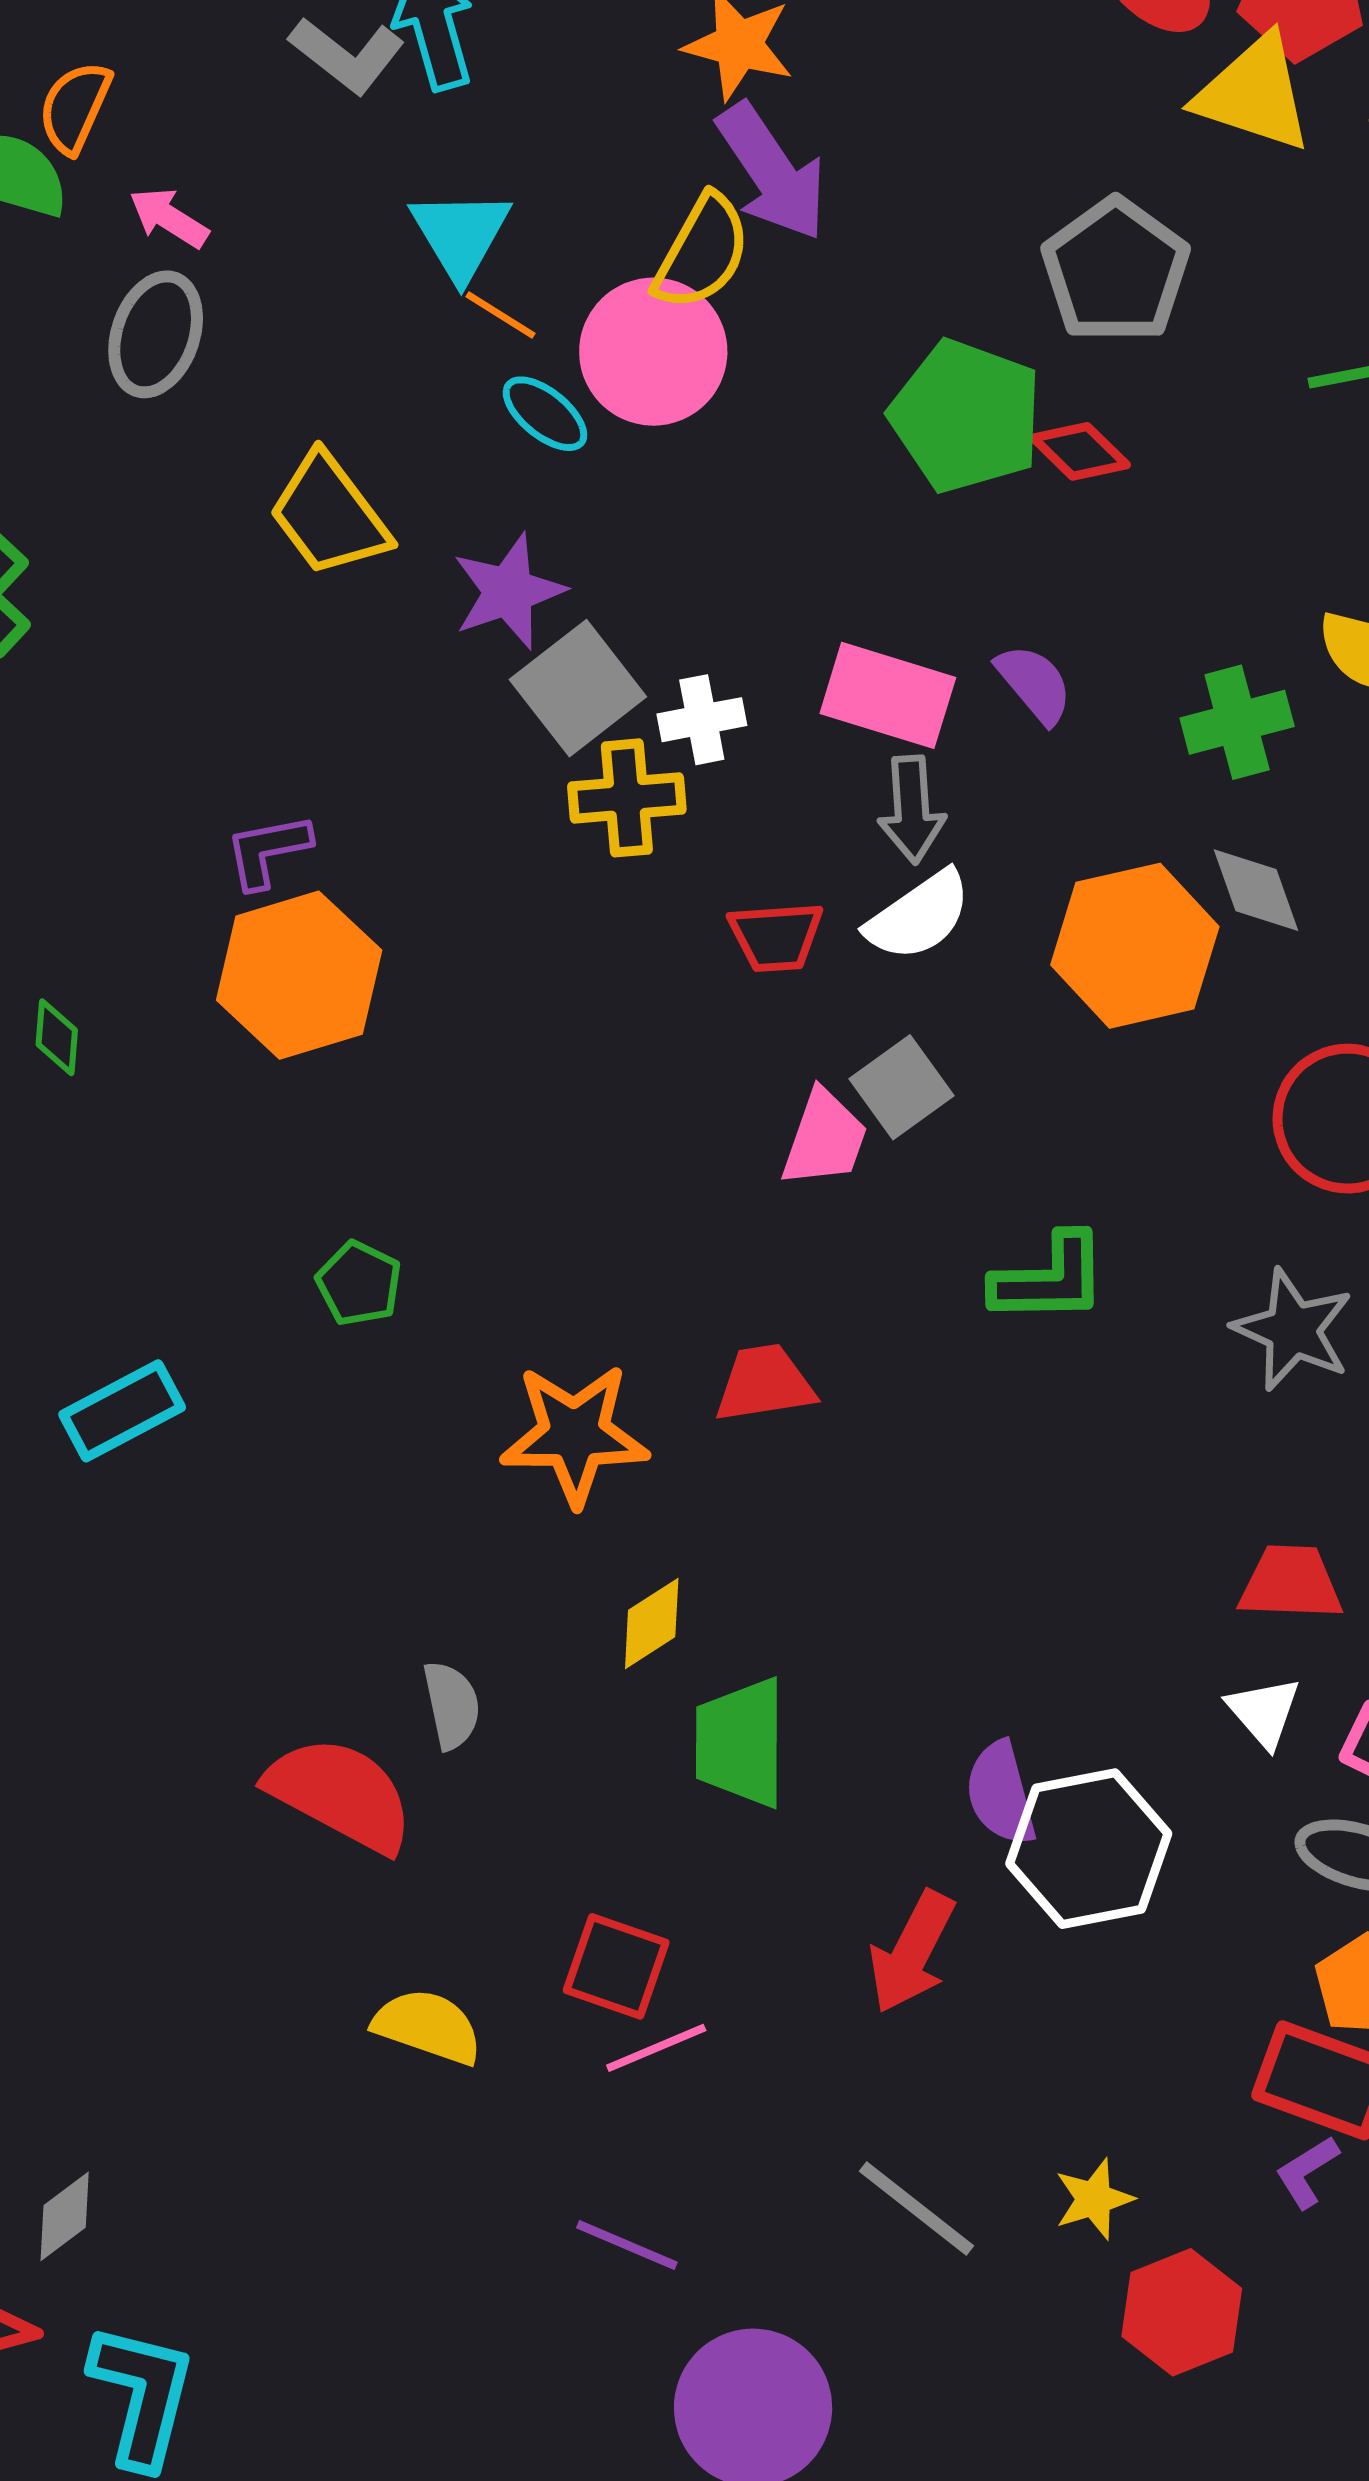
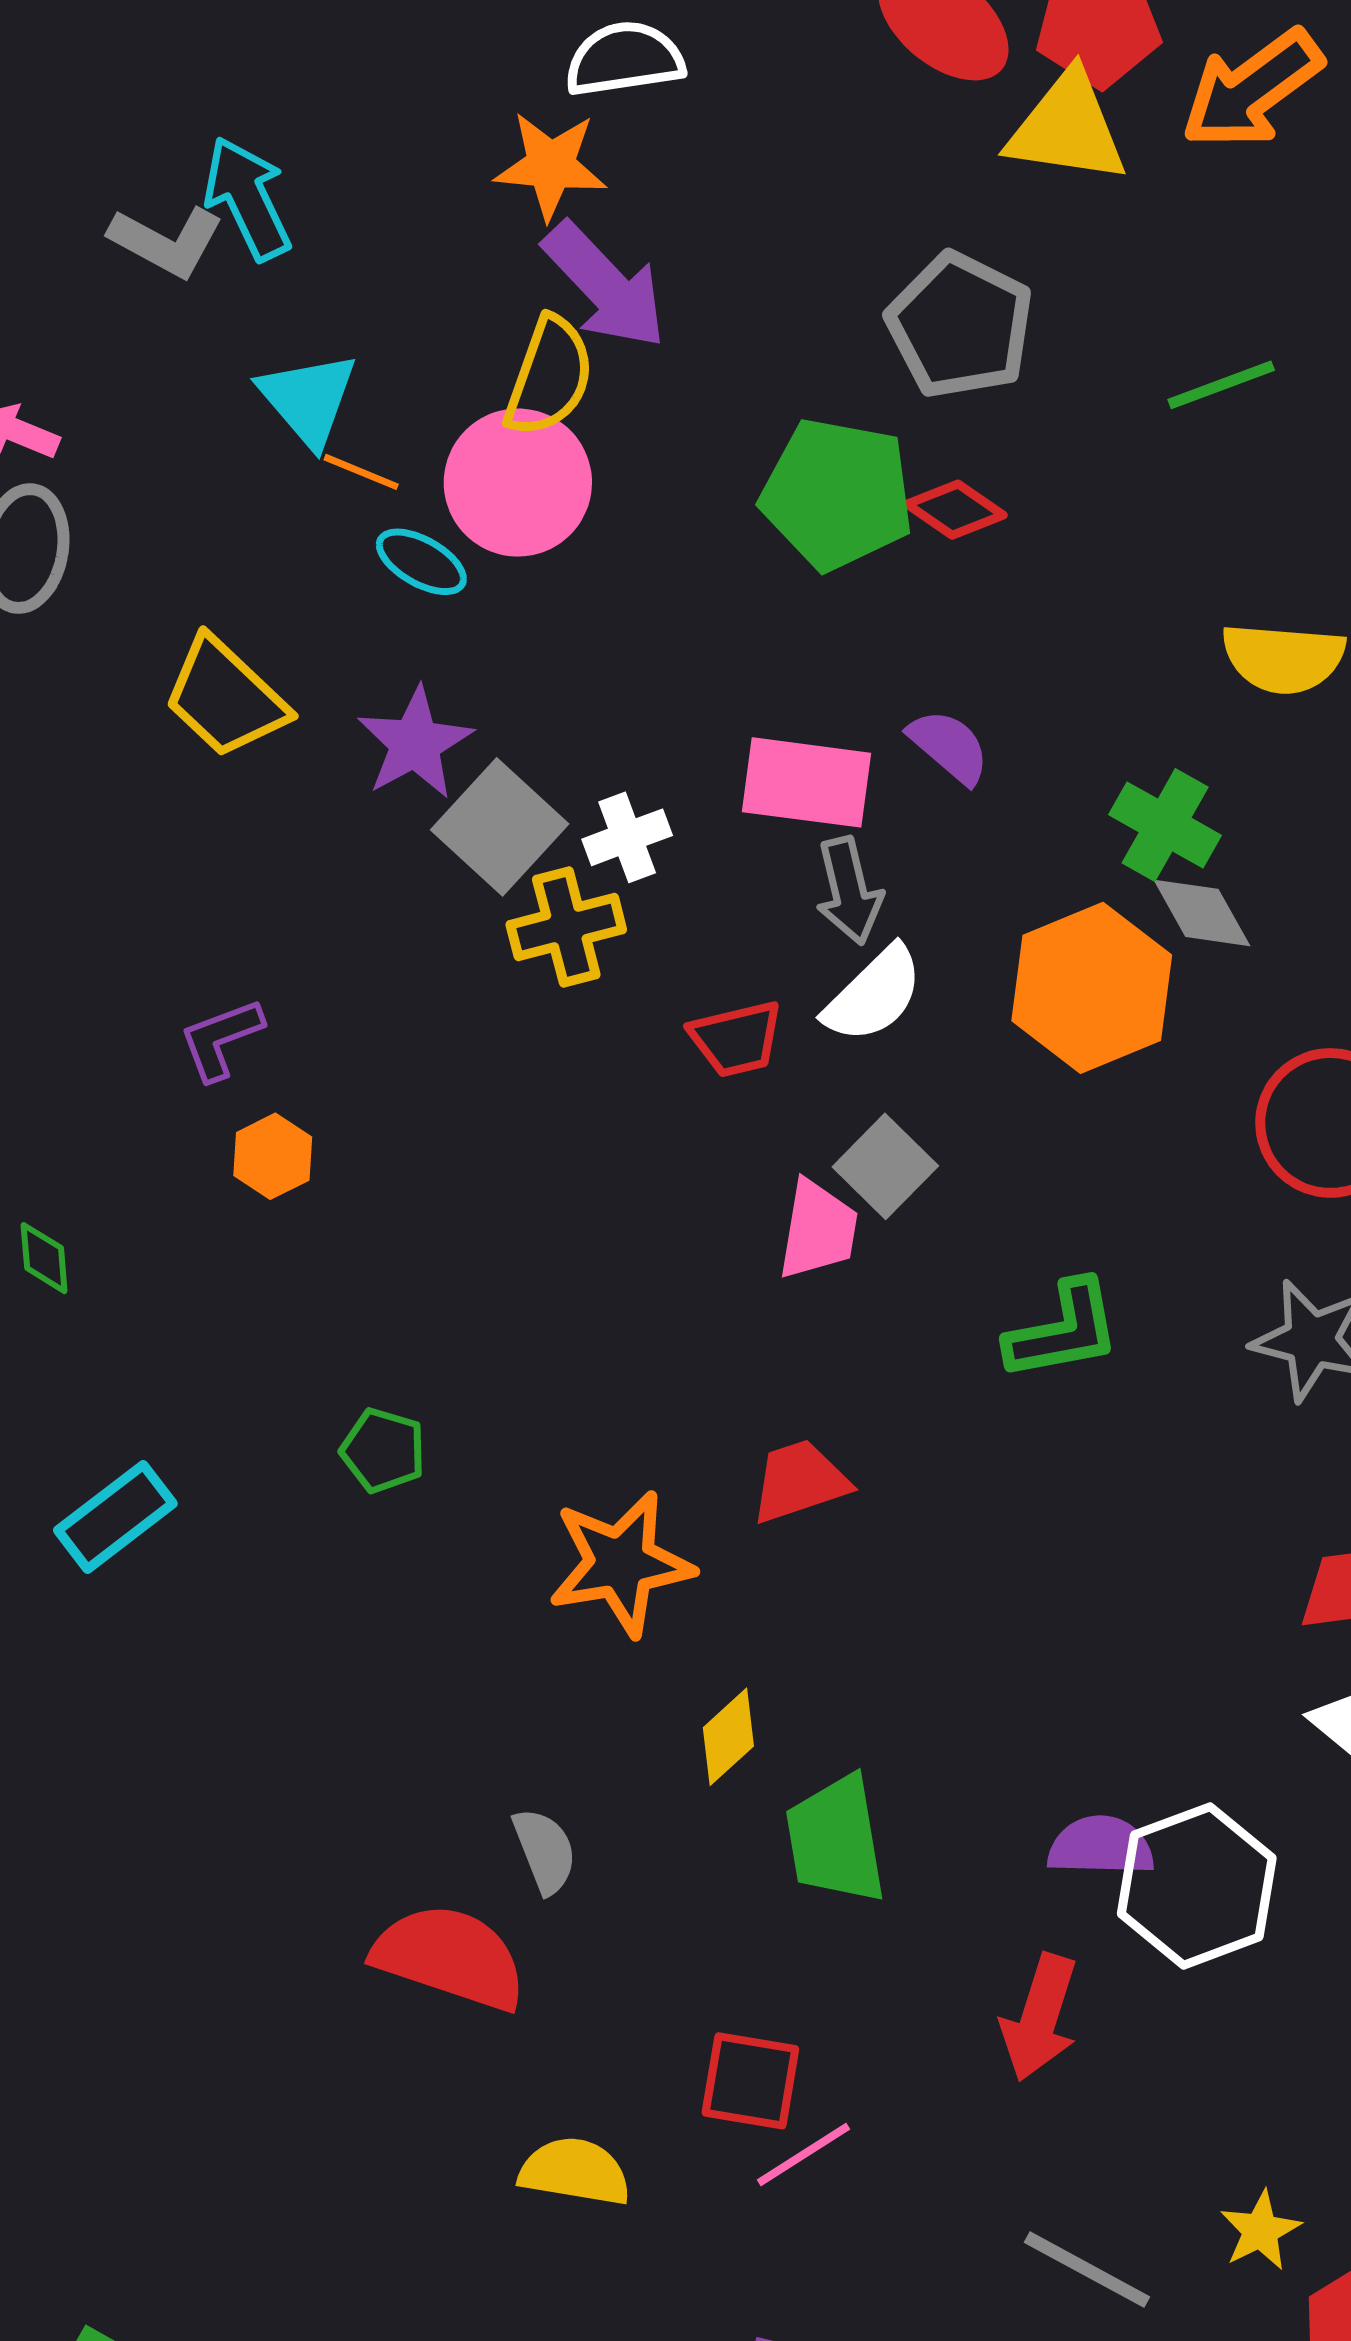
green cross: (1237, 722) -> (1165, 825), moved, turned -36
orange hexagon: (299, 975) -> (273, 1156), size x0.5
cyan rectangle: (122, 1411) -> (115, 1517), moved
purple semicircle: (1001, 1793) -> (1101, 1846), turned 116

